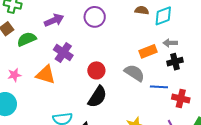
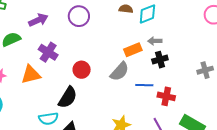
gray semicircle: (134, 73) -> (120, 72), turned 100
orange triangle: (46, 75) -> (31, 75), turned -30
black semicircle: (97, 97) -> (68, 97), moved

